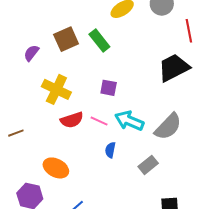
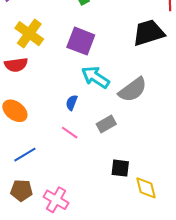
purple square: (109, 88) -> (81, 41), size x1.6
red semicircle: (72, 120) -> (16, 65), moved
pink line: (99, 121) -> (70, 133), moved

